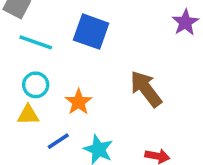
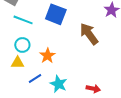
brown arrow: (146, 89) -> (89, 34), moved

